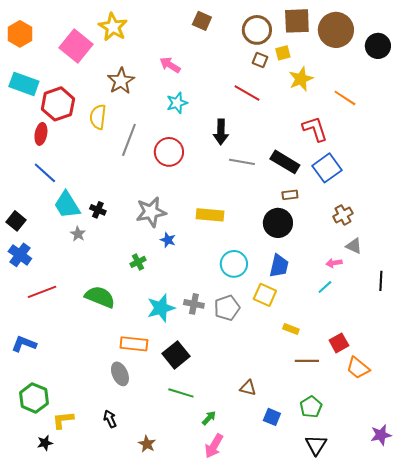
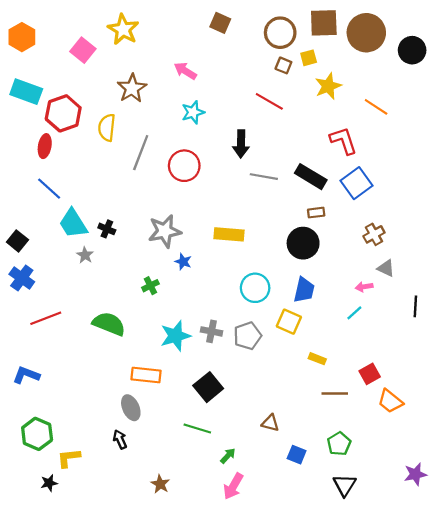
pink square: (76, 46) -> (83, 50), size x0.7
black square: (176, 355) -> (208, 387), moved
black arrow: (110, 419) -> (120, 439), moved

